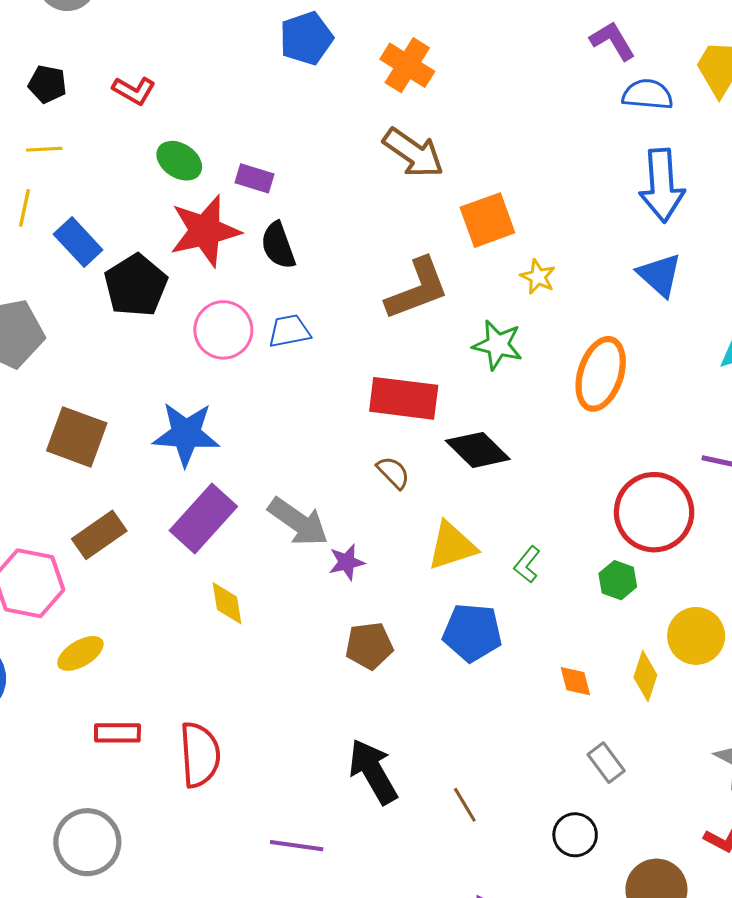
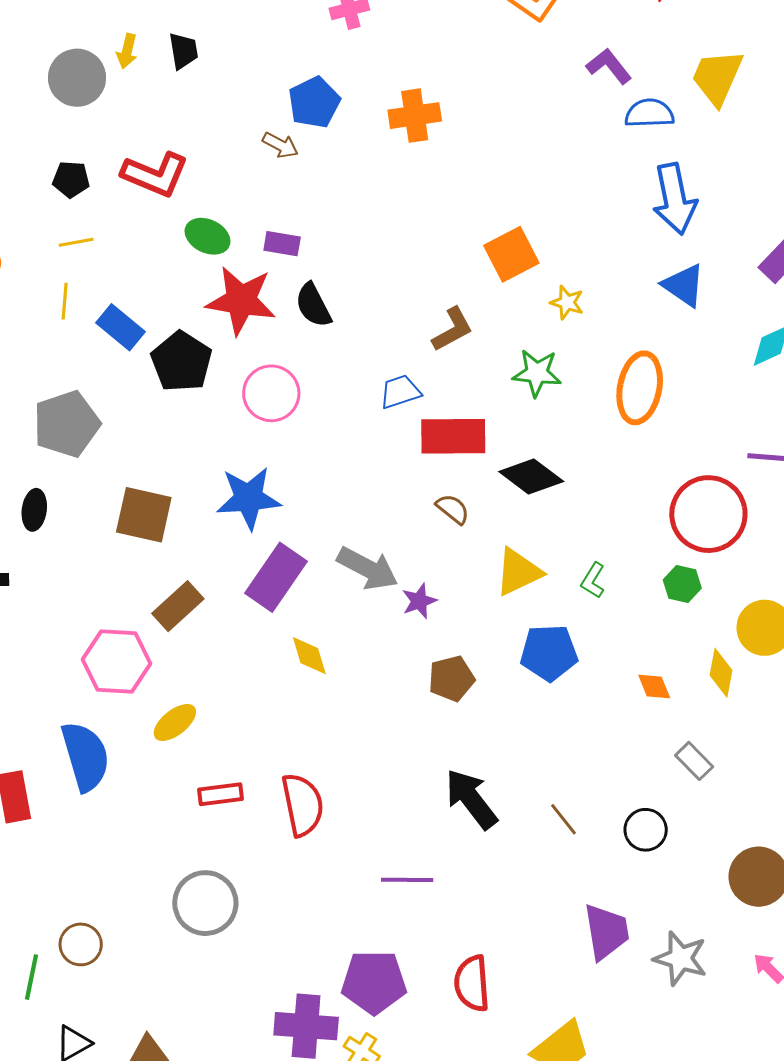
orange cross: (407, 65) -> (415, 116), turned -33
red L-shape: (134, 91) -> (155, 174), size x1.6
brown arrow: (413, 153) -> (280, 145), moved, size x0.6
red star: (205, 231) -> (241, 300), turned 30
brown L-shape: (417, 289) -> (453, 329), size x0.7
blue trapezoid: (289, 331) -> (400, 392), moved
black circle: (575, 835) -> (646, 830), moved

